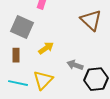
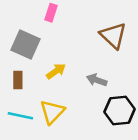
gray arrow: (75, 65) -> (97, 80), moved

